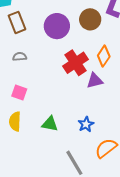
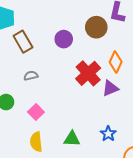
purple circle: (57, 26) -> (64, 39), size x0.7
pink square: (19, 93) -> (36, 112), turned 35

